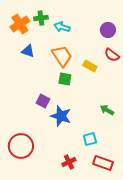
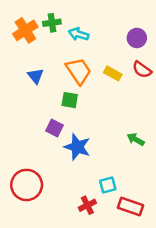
blue triangle: (28, 51) -> (35, 76), moved, turned 32
yellow rectangle: (90, 66) -> (113, 73), moved
green square: (65, 79) -> (70, 100), moved
cyan square: (90, 139) -> (108, 185), moved

